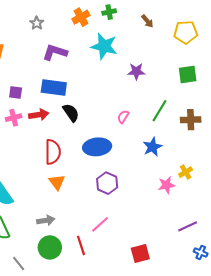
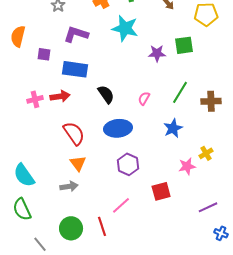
green square: (188, 74) -> (184, 45), moved
purple square: (16, 93) -> (44, 54), moved
black semicircle: (71, 113) -> (106, 94), moved
red semicircle: (53, 152) -> (74, 133), turned -35
gray arrow: (46, 220) -> (69, 186), moved
red square: (140, 254) -> (161, 191), moved

